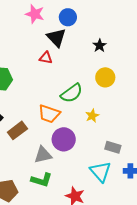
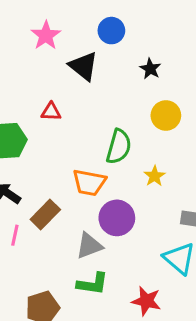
pink star: (35, 14) -> (46, 35), turned 30
blue circle: (68, 17) -> (111, 31), moved
red triangle: (46, 58) -> (51, 112), moved
green semicircle: (72, 93) -> (119, 147), turned -30

